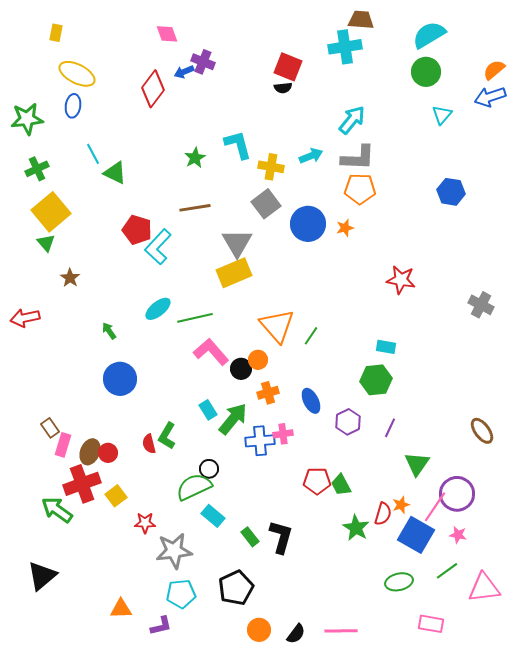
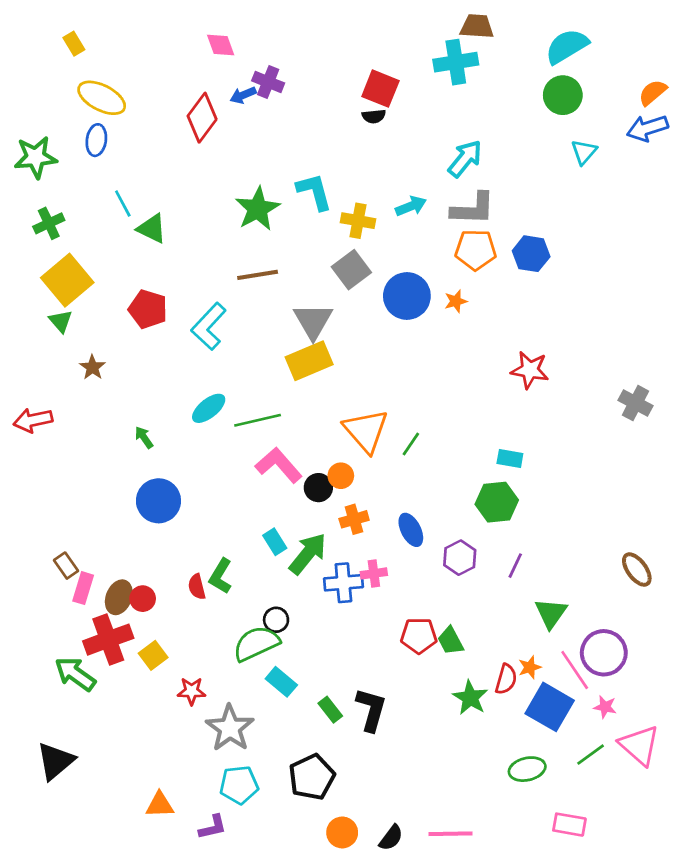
yellow rectangle: (56, 33) -> (74, 44), turned -42
green star: (195, 158) -> (258, 209), size x1.6
blue hexagon: (451, 192) -> (531, 254), moved
red pentagon: (137, 230) -> (148, 309), moved
pink line: (435, 507) -> (575, 670), turned -68
gray star: (174, 551) -> (230, 728), turned -30
pink triangle: (484, 588) -> (639, 745), moved, turned 48

